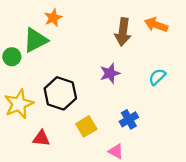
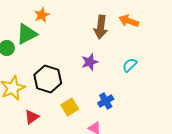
red triangle: (41, 138) -> (32, 117), turned -42

